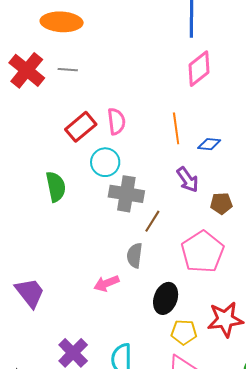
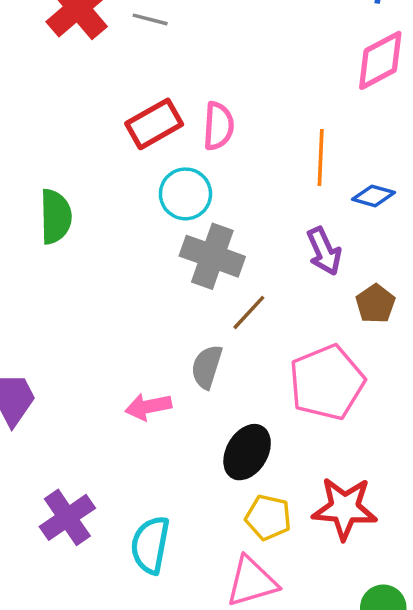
green semicircle: (56, 187) -> (56, 217), moved
brown pentagon: (221, 203) -> (375, 304), turned 30

